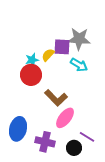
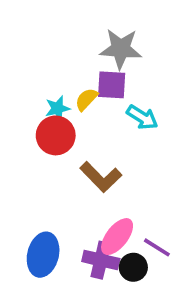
gray star: (79, 39) -> (121, 49), moved
pink ellipse: (65, 118) -> (117, 237), moved
blue ellipse: (18, 129) -> (43, 255), moved
purple cross: (45, 142) -> (101, 260), moved

